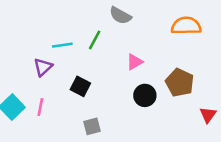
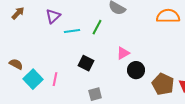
pink triangle: (135, 62) -> (123, 53), moved
purple triangle: (43, 67) -> (53, 16), moved
brown pentagon: (180, 83) -> (163, 84), moved

